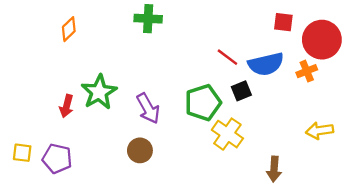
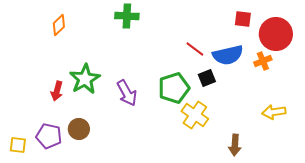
brown circle: (140, 150) -> (79, 129), moved
yellow square: (22, 153) -> (18, 145), moved

